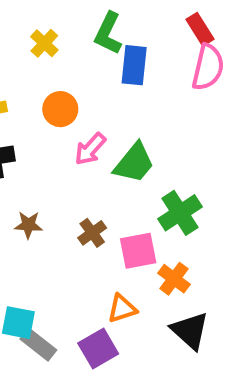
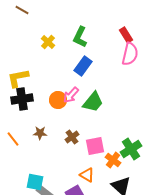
blue rectangle: (134, 65) -> (83, 66), moved, turned 30
orange circle: (60, 109) -> (58, 100), moved
green cross: (180, 213) -> (131, 149), moved
orange triangle: (122, 309) -> (87, 175), turned 49

